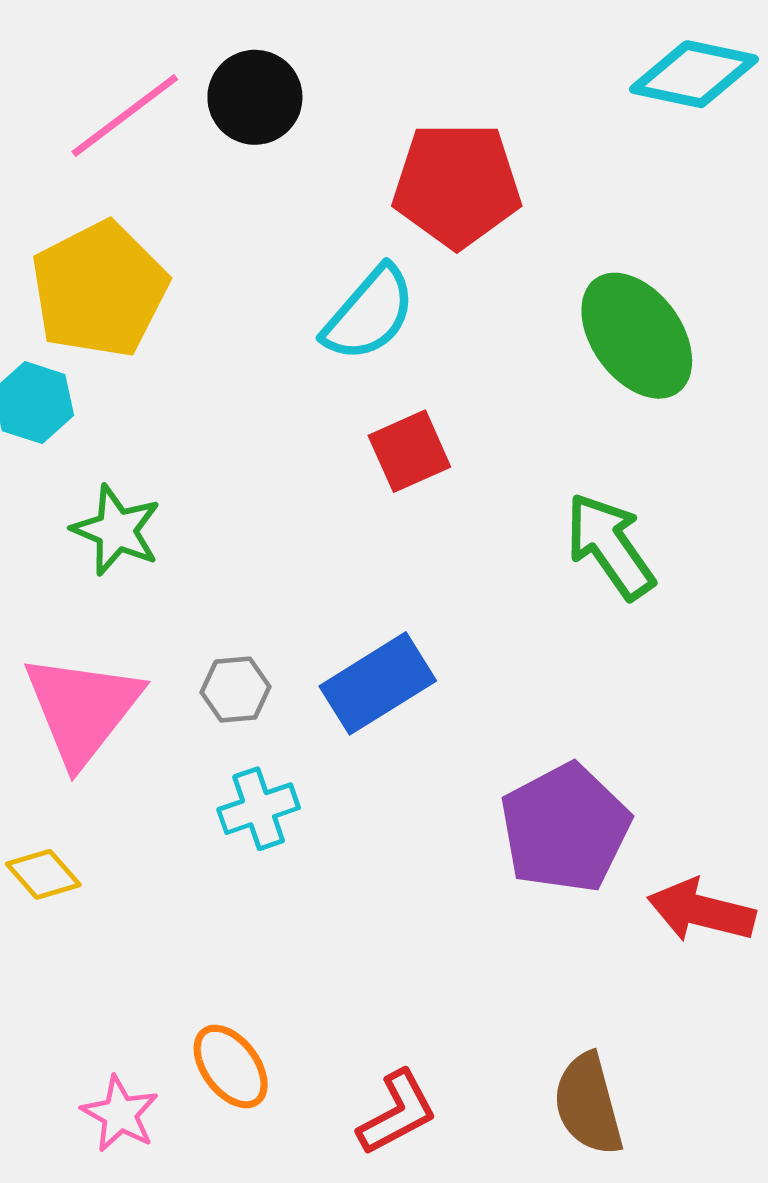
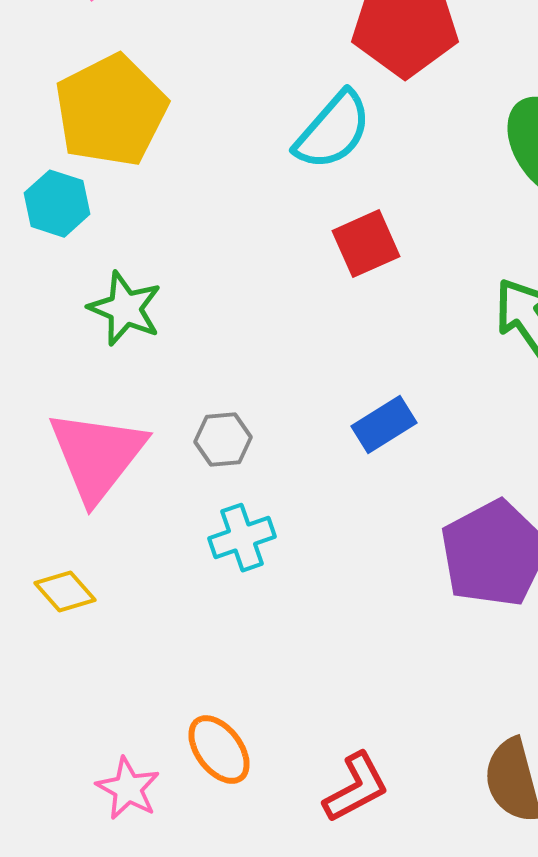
blue rectangle: (378, 683) -> (384, 425), moved, size x0.7

